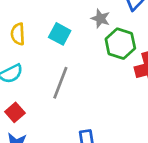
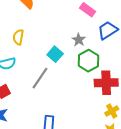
cyan square: (60, 34) -> (55, 54), moved

